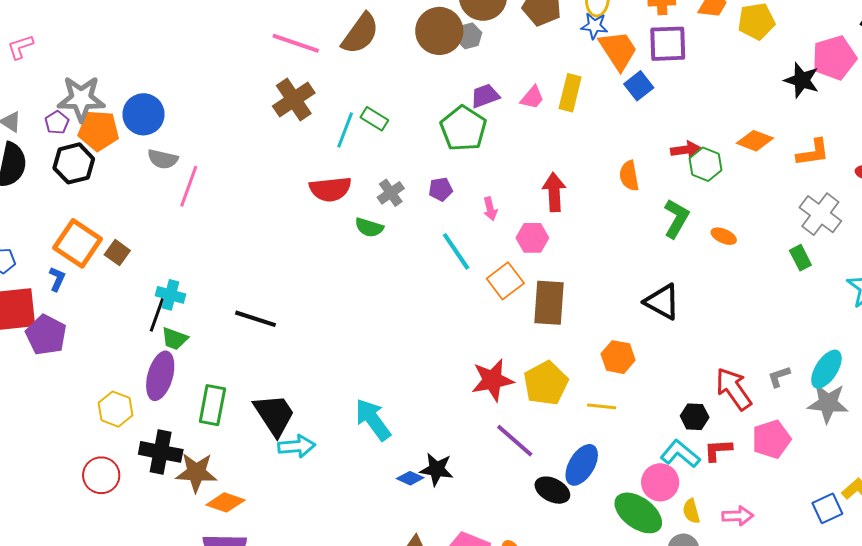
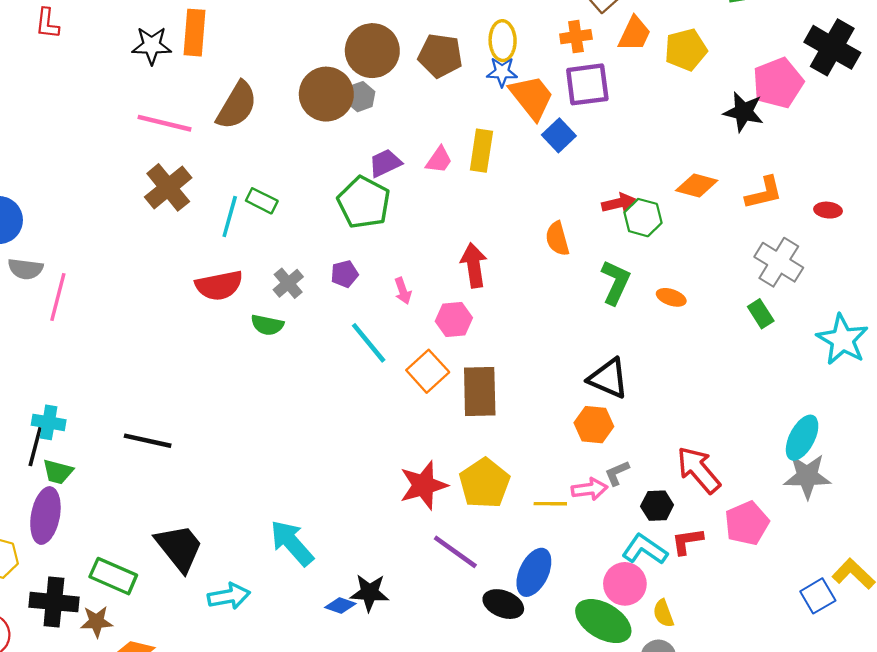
orange hexagon: (618, 357) -> (594, 425), moved
gray L-shape: (779, 377) -> (617, 473), moved
green rectangle: (212, 405) -> (113, 576), moved, turned -72
cyan arrow: (297, 446) -> (229, 596), moved
brown star: (196, 472) -> (97, 622), size x0.7
pink arrow: (738, 516) -> (590, 489), moved

